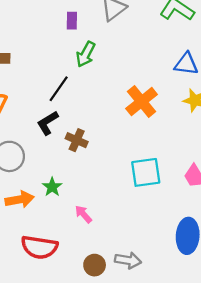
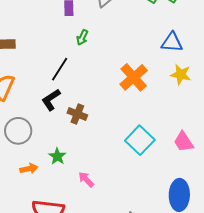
green arrow: (86, 54) -> (82, 37), size x0.7
cyan square: (146, 172) -> (140, 140), turned -36
orange arrow: (20, 199) -> (29, 169), size x0.7

